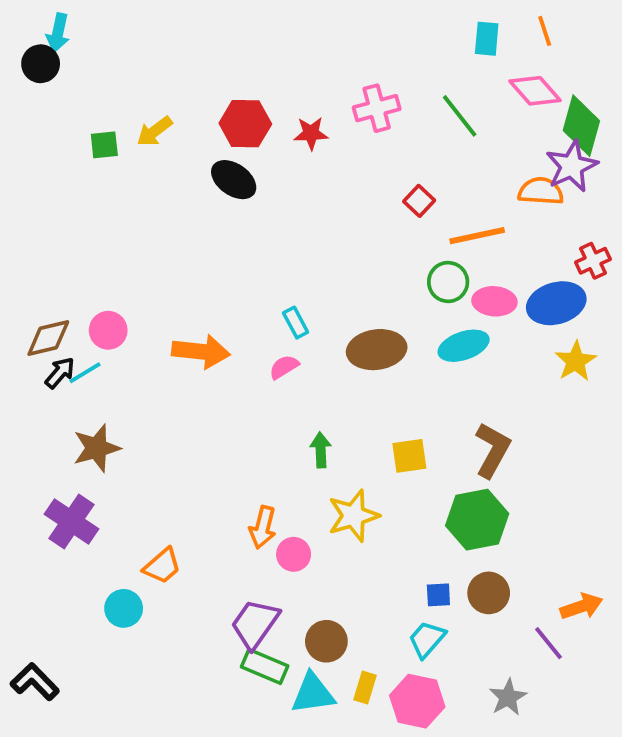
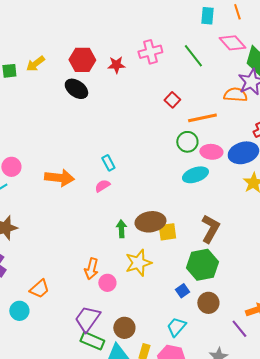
brown ellipse: (377, 350) -> (150, 222), moved
blue square: (438, 595) -> (182, 291), moved, turned -32

